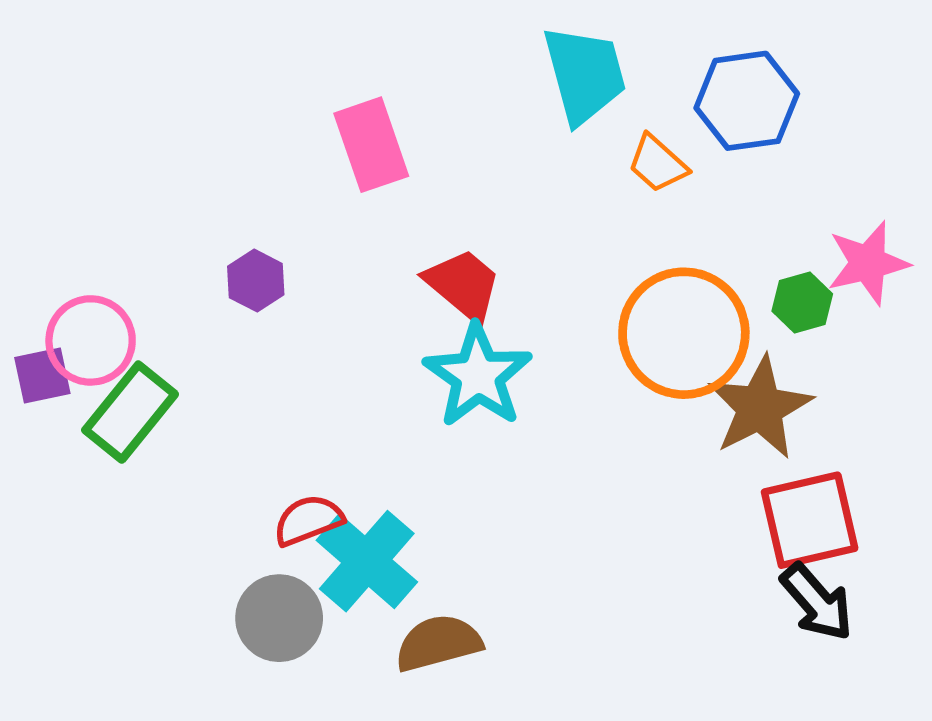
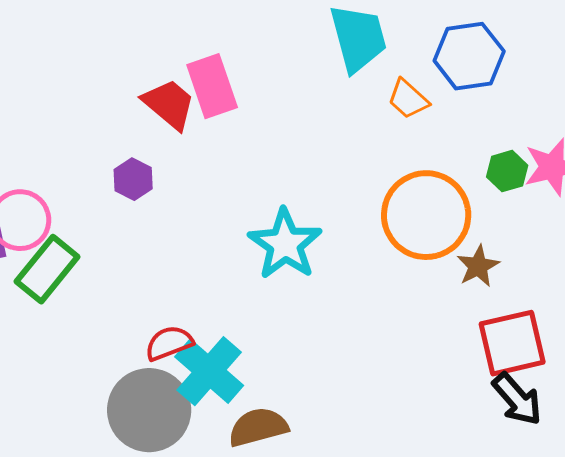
red trapezoid: (463, 285) -> (169, 104), moved
green hexagon: (802, 302) -> (507, 171), moved
brown star: (760, 408) -> (478, 266), size x0.6
gray circle: (279, 618) -> (149, 410), size x1.4

